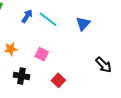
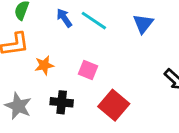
blue arrow: (27, 16) -> (64, 18), turned -64
red square: (58, 80) -> (114, 105), size x1.5

